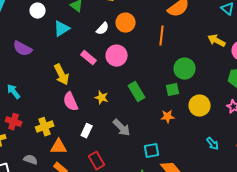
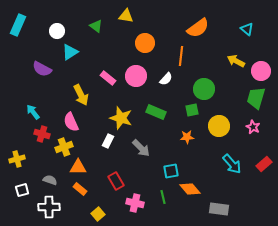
cyan triangle: (62, 29) -> (70, 52), moved
white semicircle: (103, 29) -> (166, 79), moved
green rectangle: (137, 92) -> (156, 112), turned -36
yellow star: (102, 98) -> (121, 118), size x1.6
pink semicircle: (71, 102) -> (71, 122), moved
red cross: (14, 122) -> (42, 134), moved
white rectangle: (87, 131) -> (108, 141), moved
cyan arrow: (213, 144) -> (232, 164), size x1.5

